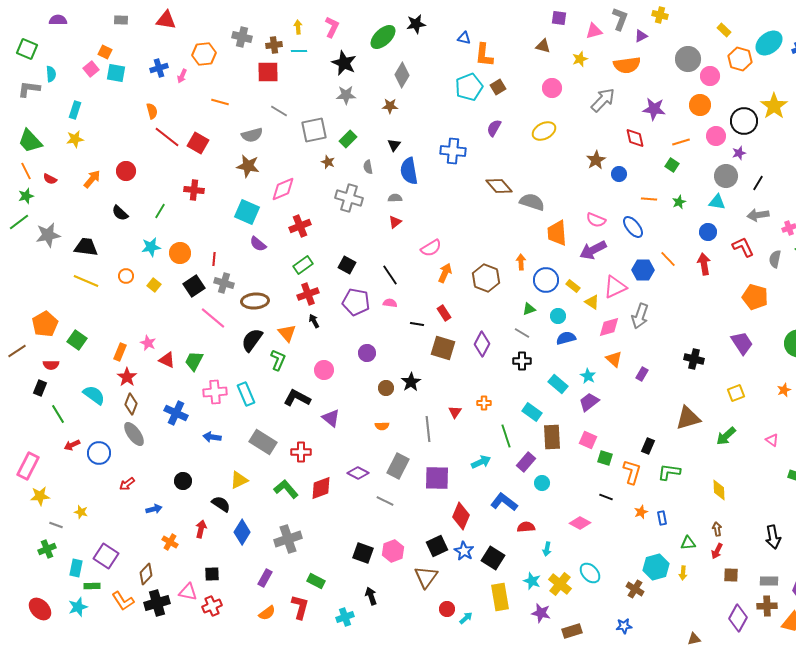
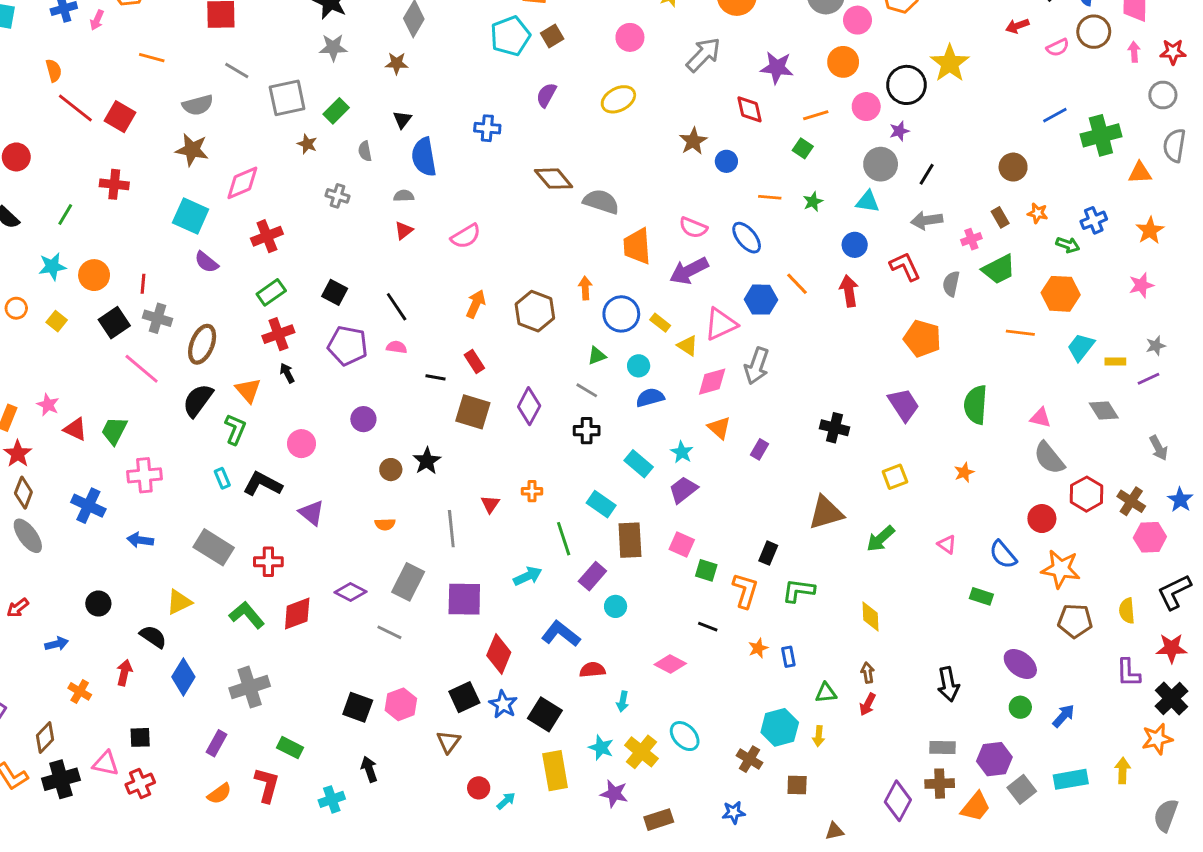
blue cross: (453, 151) -> (487, 128), size x0.7
gray cross: (349, 198) -> (337, 196), size x0.6
pink semicircle: (431, 248) -> (466, 236), moved
brown ellipse: (255, 301) -> (202, 344), turned -64
cyan rectangle: (246, 394) -> (222, 478), moved, size x0.6
brown square: (731, 575) -> (797, 785), moved
brown triangle: (426, 577) -> (448, 742), size x0.7

